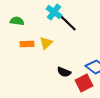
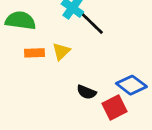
green semicircle: (17, 21) -> (20, 21), size x1.5

